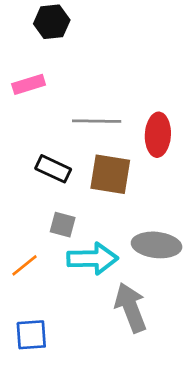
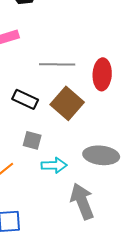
brown square: (110, 174) -> (67, 103), turned 32
cyan arrow: (93, 259) -> (54, 165), size x0.7

